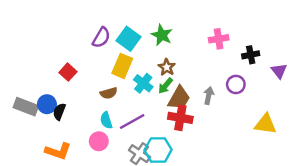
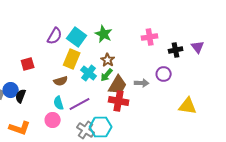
purple triangle: (279, 71) -> (198, 47), moved
red square: (68, 72) -> (28, 64), turned 32
gray arrow: (209, 96) -> (142, 83), turned 80

